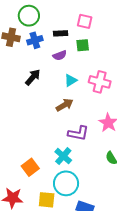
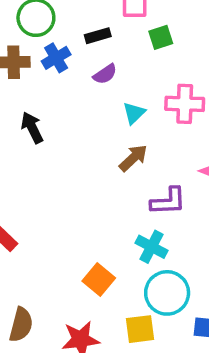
green square: (83, 45) -> (161, 37), moved
black arrow: (33, 77) -> (32, 128), moved, turned -54

